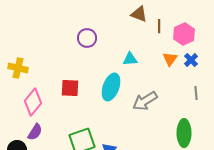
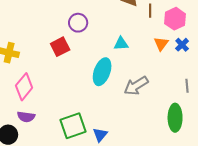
red square: (70, 88) -> (60, 47), moved, turned -30
gray line: (196, 93) -> (187, 86), moved
purple semicircle: (35, 132) -> (26, 117), turned 66

